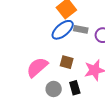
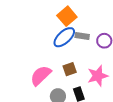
brown square: (67, 62) -> (70, 69), turned -32

